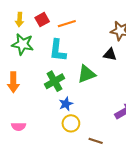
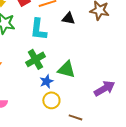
black triangle: (110, 54) -> (68, 18), moved
green triangle: (86, 74) -> (66, 69), moved, turned 36

